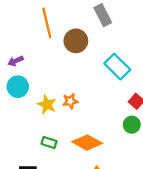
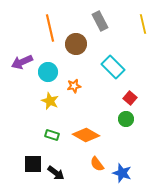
purple arrow: (16, 61) -> (22, 62), size x1.5
cyan circle: (18, 87) -> (48, 72), moved
orange star: (70, 101) -> (74, 86), moved

